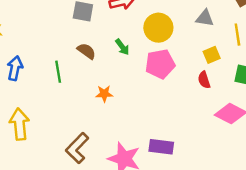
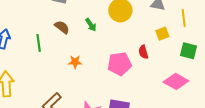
pink pentagon: (160, 64) -> (120, 64), moved
red semicircle: (204, 80) -> (143, 52), moved

